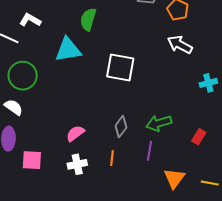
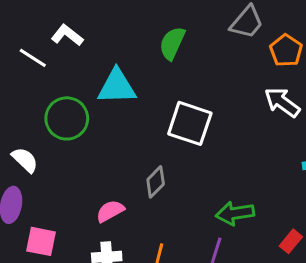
green semicircle: (88, 19) -> (172, 43), moved
green circle: (23, 76) -> (67, 118), moved
gray diamond: (121, 127) -> (156, 182), moved

